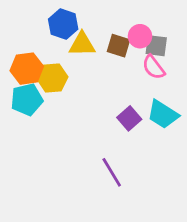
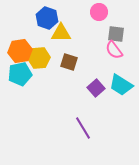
pink circle: (140, 36) -> (99, 12), moved
brown square: (118, 46) -> (69, 62), moved

